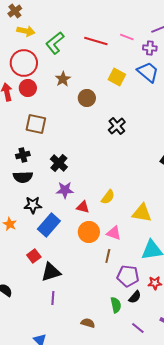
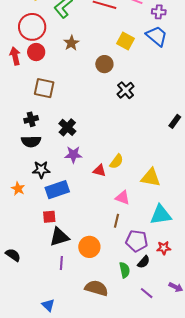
brown circle: (87, 98) -> (104, 64), moved
red triangle: (83, 207) -> (99, 171), moved
blue rectangle: (49, 225) -> (57, 190), turned 30
orange circle: (89, 232) -> (89, 247), moved
red square: (34, 256) -> (49, 217), moved, turned 32
brown semicircle: (88, 323) -> (96, 288), size x1.6

